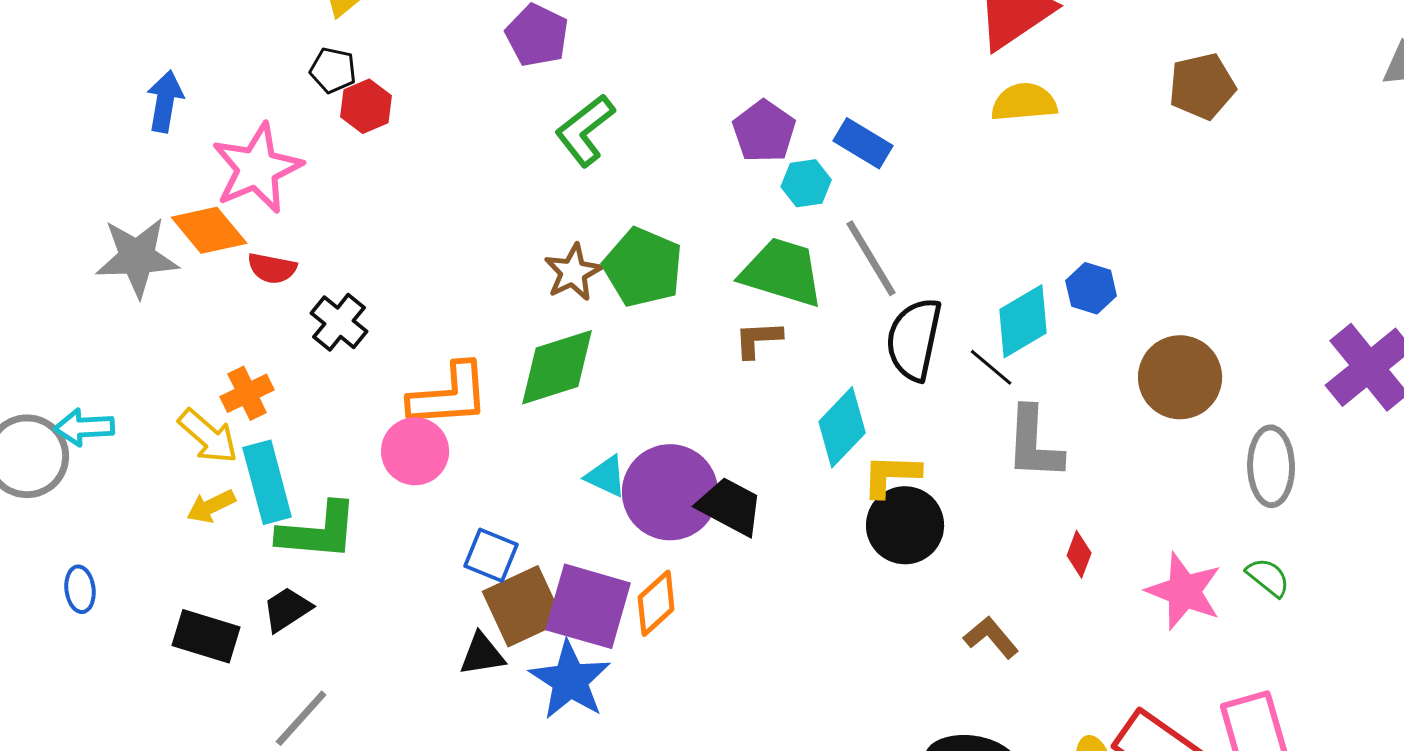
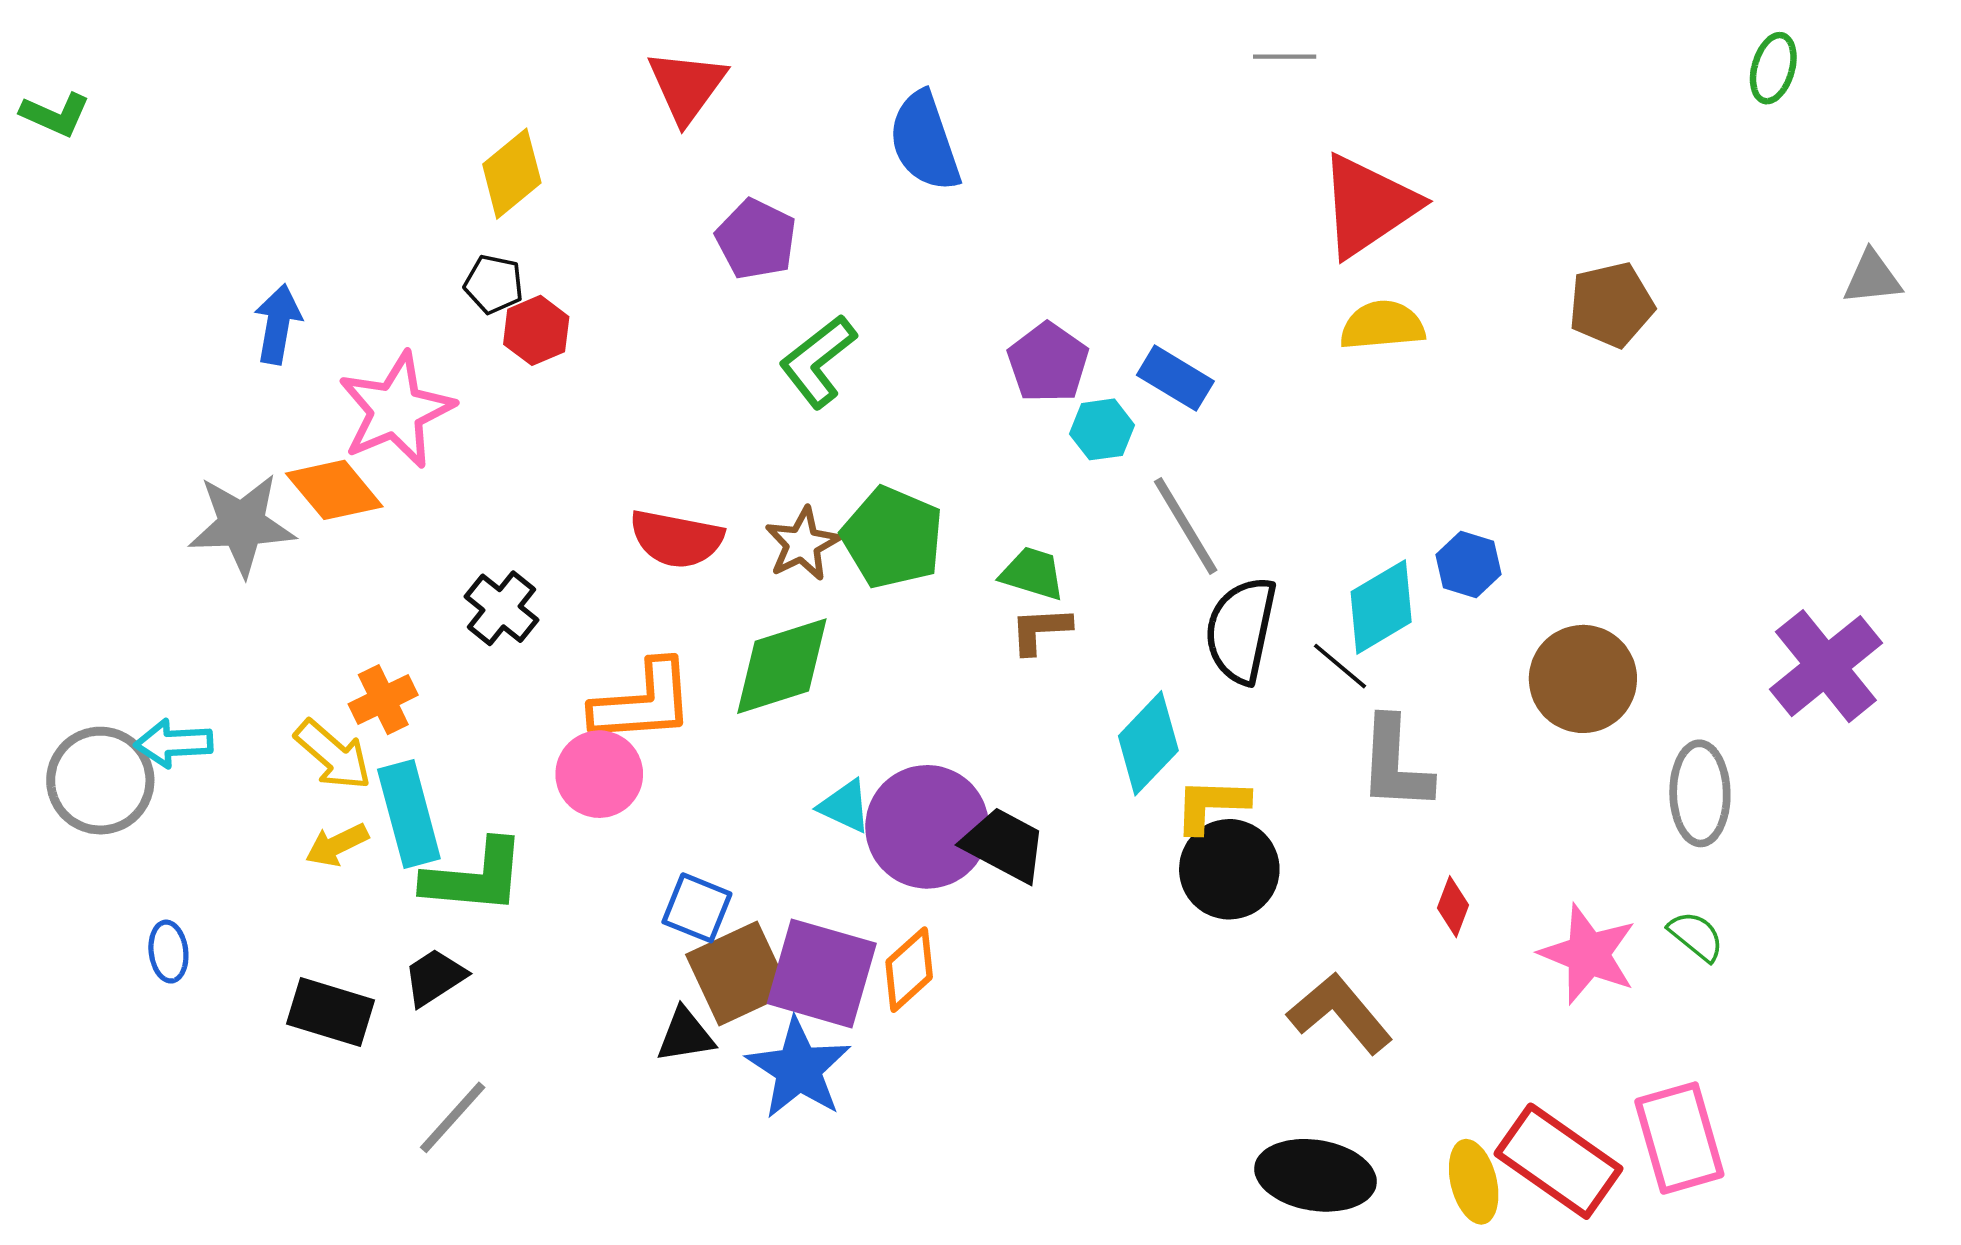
red semicircle: (272, 268) -> (676, 539), moved, size x1.5
green trapezoid: (782, 272) -> (1033, 574), moved, size x0.6
brown L-shape: (991, 637) -> (1340, 1013), size x1.5

